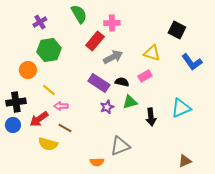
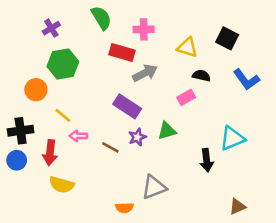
red rectangle: (95, 41) -> (122, 52), turned 66
yellow triangle: (152, 53) -> (187, 47), moved
black semicircle: (122, 82) -> (201, 76), moved
black arrow: (151, 117) -> (207, 160), moved
red arrow: (39, 119) -> (50, 153), turned -48
brown line: (65, 128) -> (110, 147), moved

